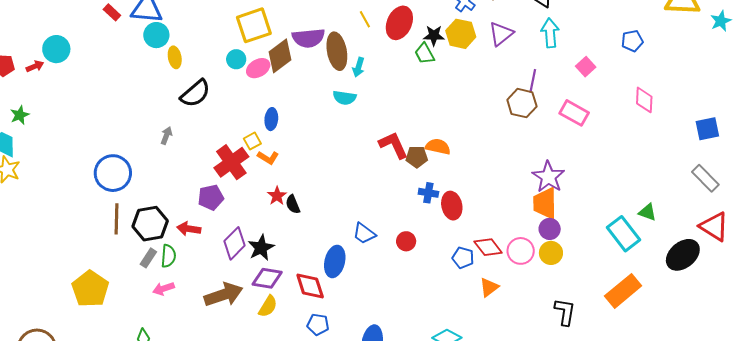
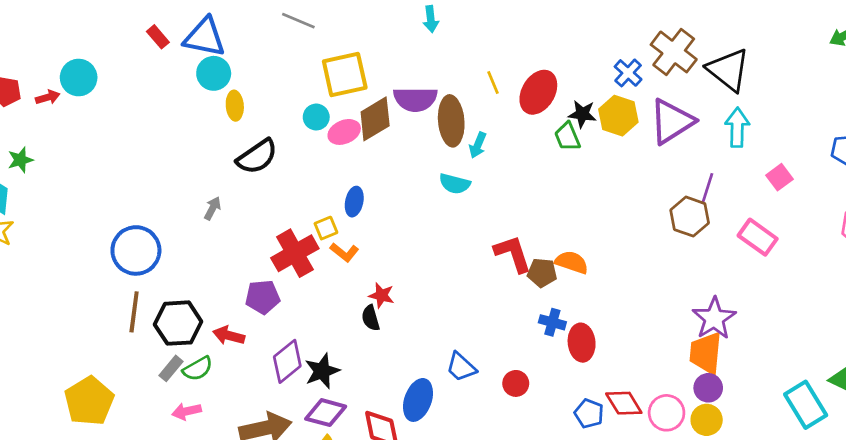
purple triangle: (501, 34) -> (672, 121), size x1.4
red star: (277, 196) -> (381, 295), moved, turned -30
green semicircle: (168, 256) -> (198, 369), turned 50

